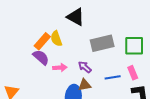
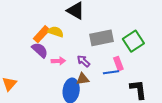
yellow semicircle: (56, 39) -> (56, 32), turned 126
green square: (134, 46) -> (133, 41), turned -35
pink rectangle: (133, 73) -> (118, 64), moved

